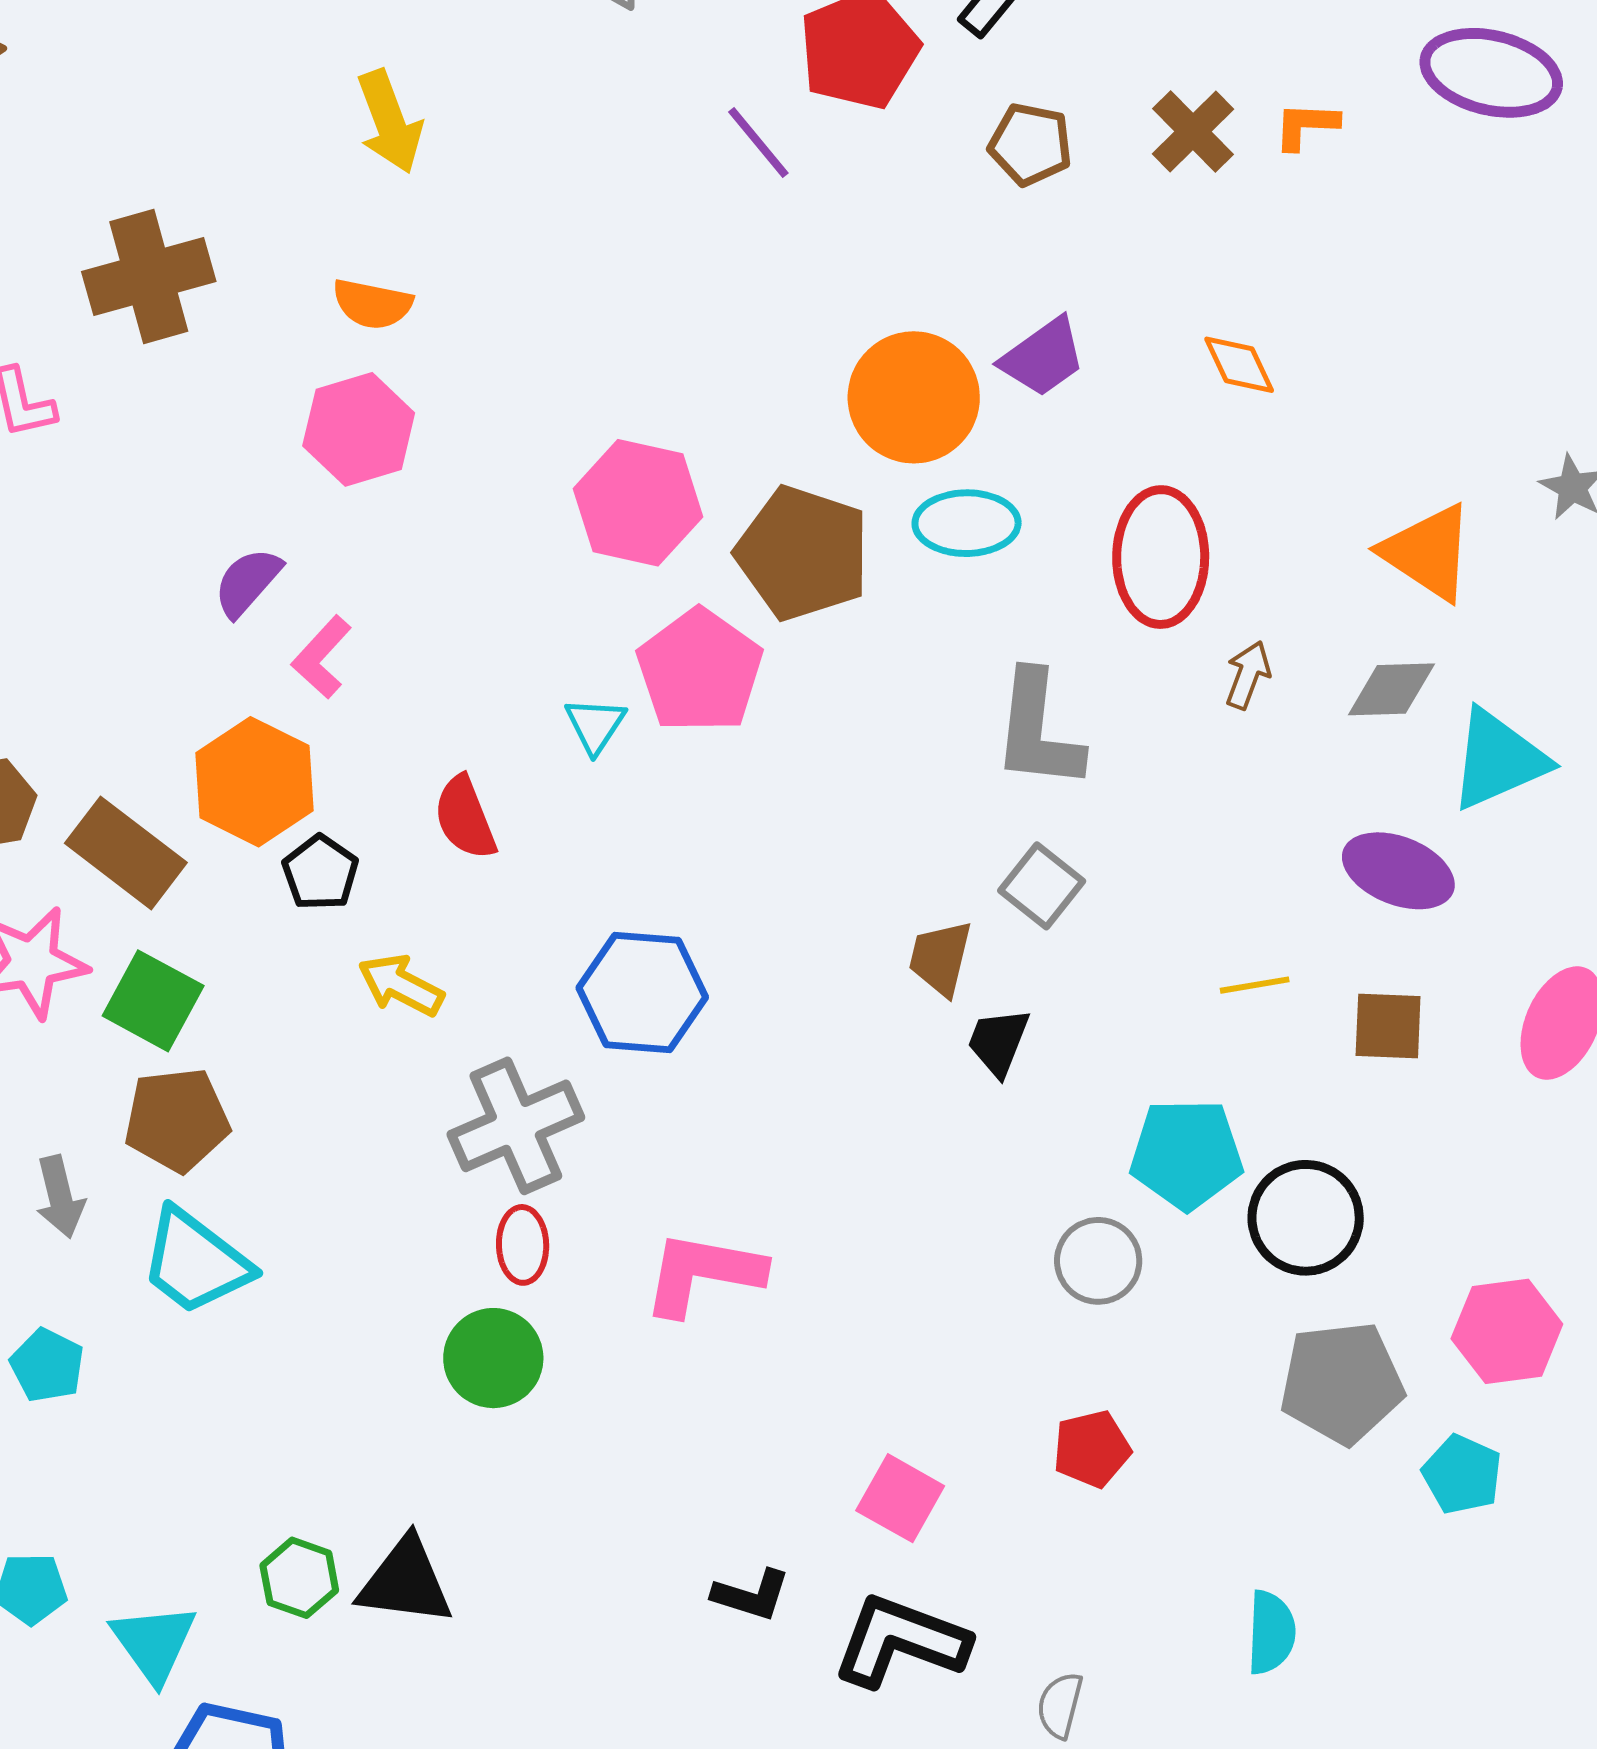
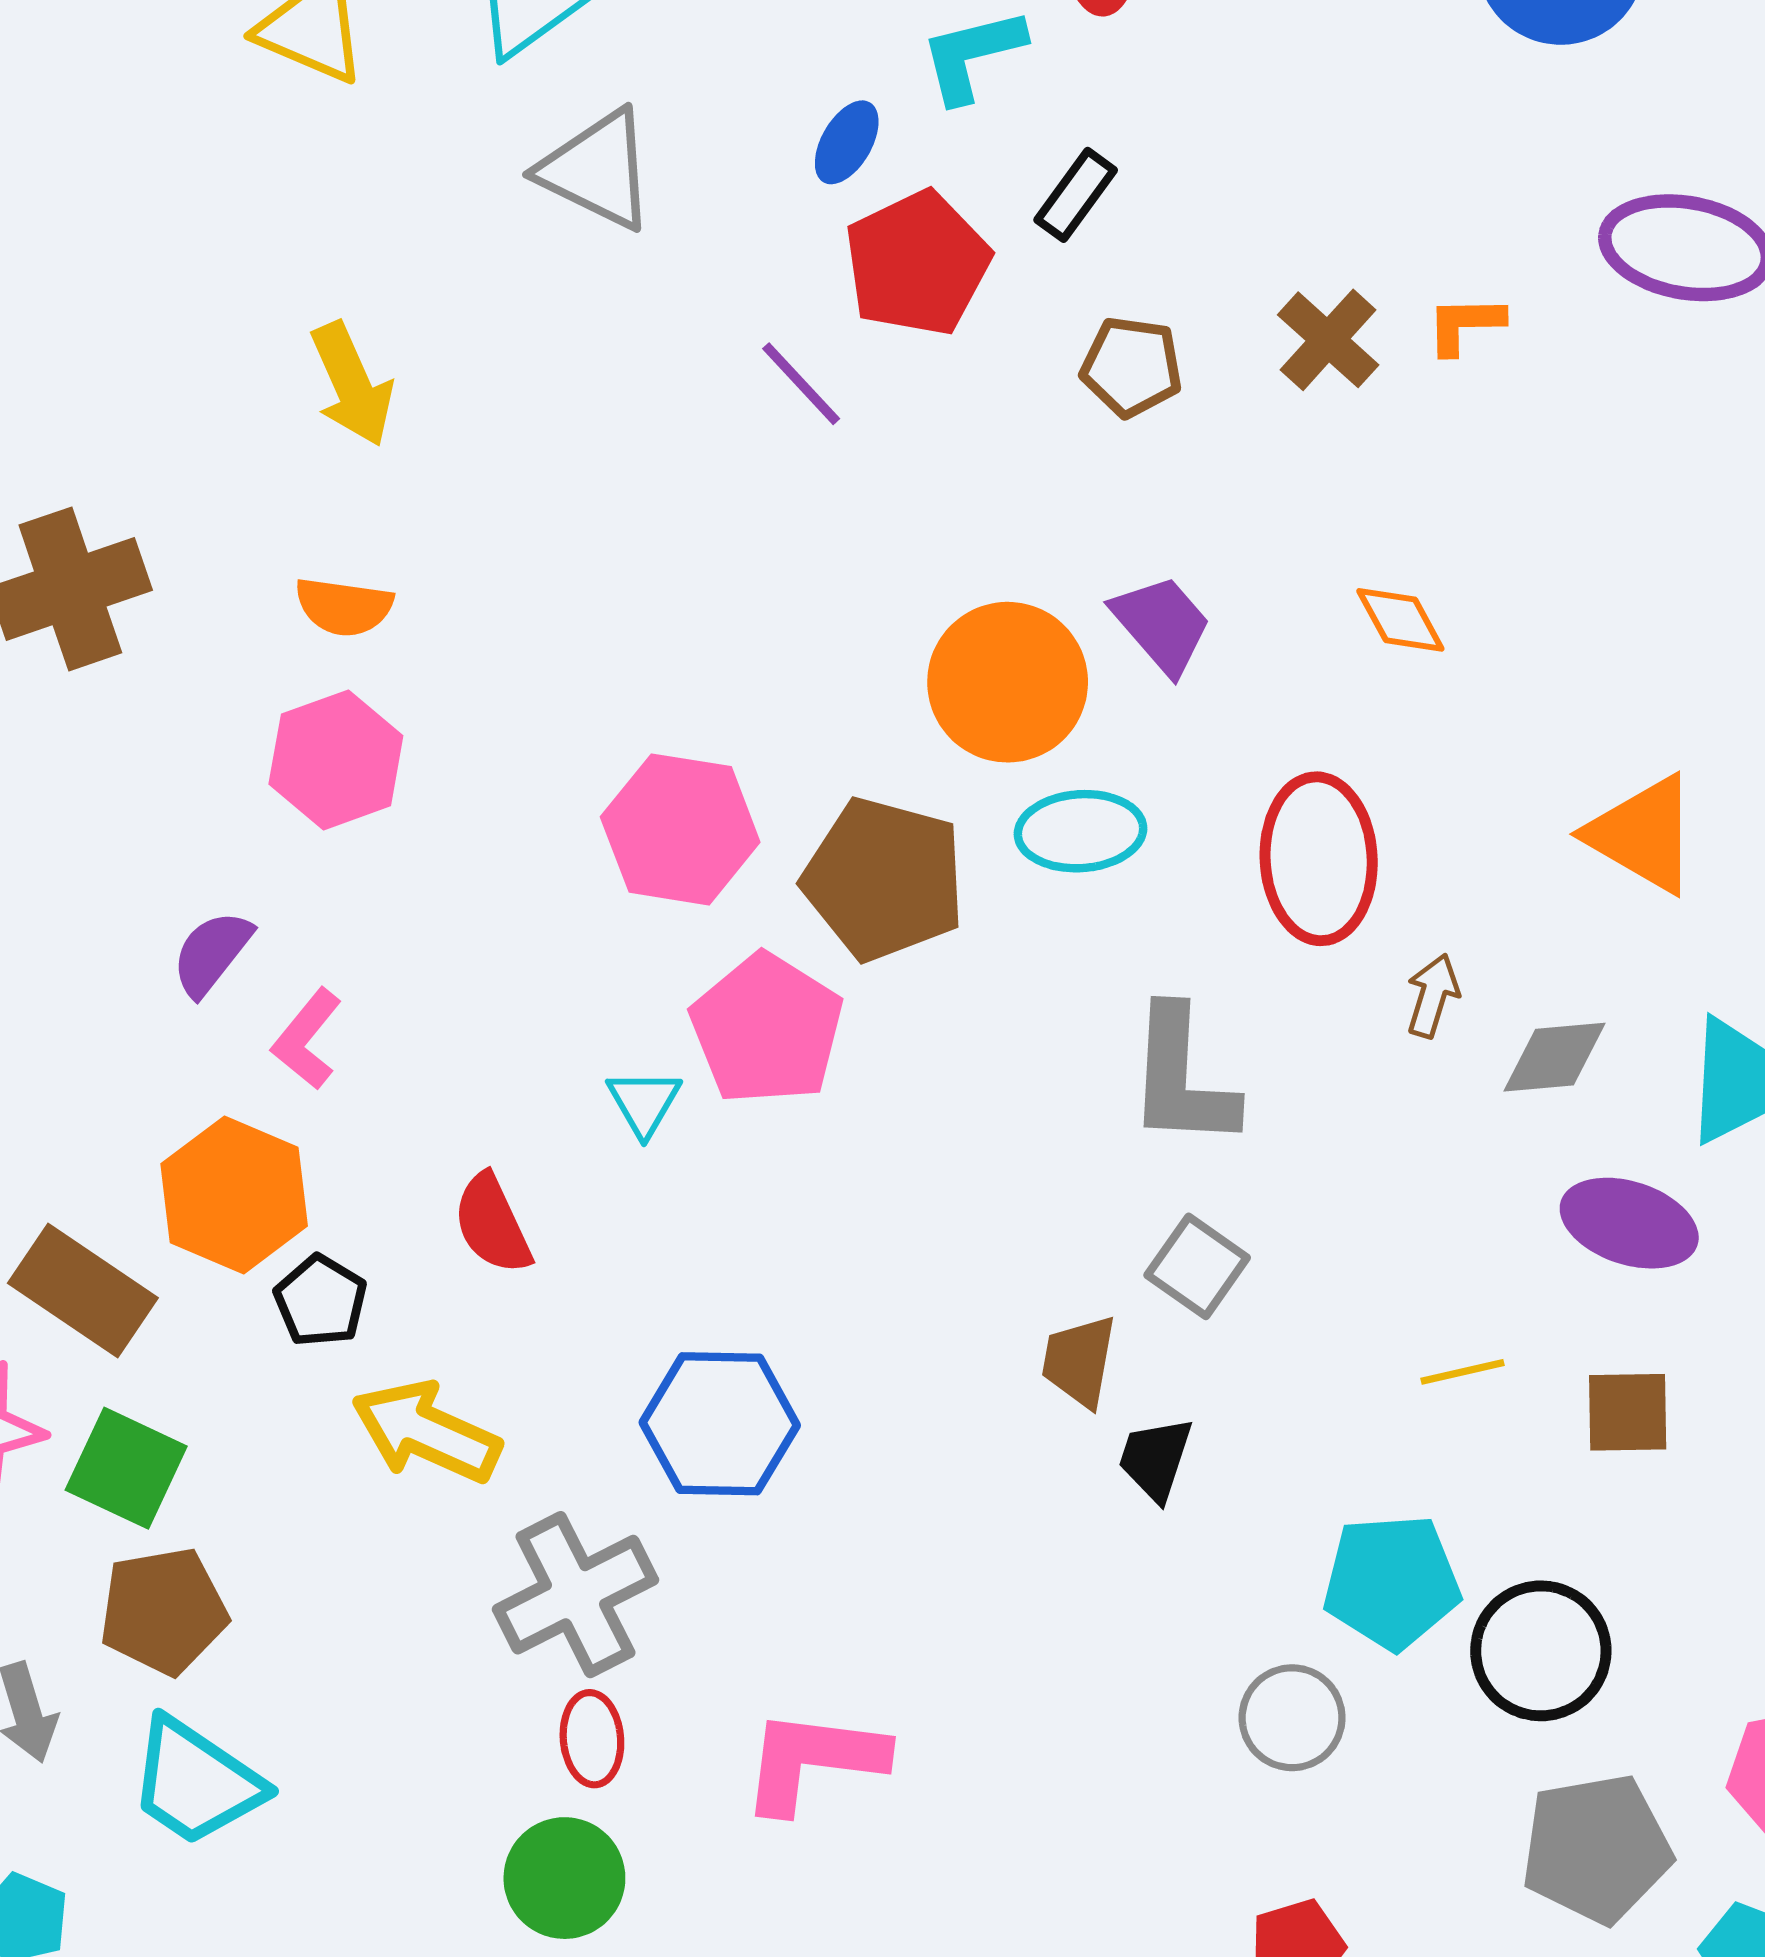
purple trapezoid: (1043, 357) -> (1162, 624), turned -92
gray diamond: (1391, 689) -> (1555, 1057), moved
yellow arrow: (401, 985) -> (426, 1432), size x1.4

